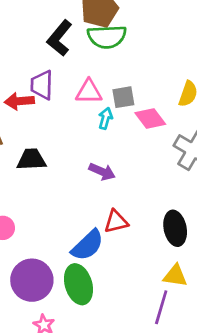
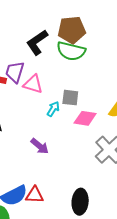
pink triangle: (89, 92) -> (33, 84), moved
pink diamond: (150, 119) -> (85, 118), turned -60
red triangle: (116, 222) -> (35, 195), moved

